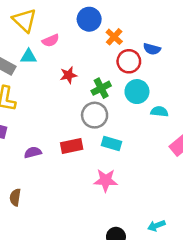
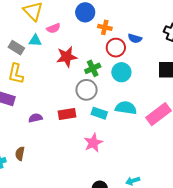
orange cross: (114, 37) -> (105, 27), turned -32
red star: (68, 75) -> (67, 57), size x1.5
cyan semicircle: (159, 112) -> (126, 108), moved, size x1.5
pink star: (106, 180) -> (93, 143), turned -30

